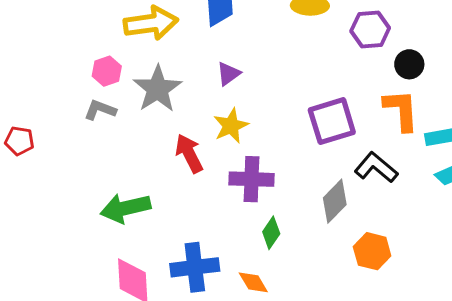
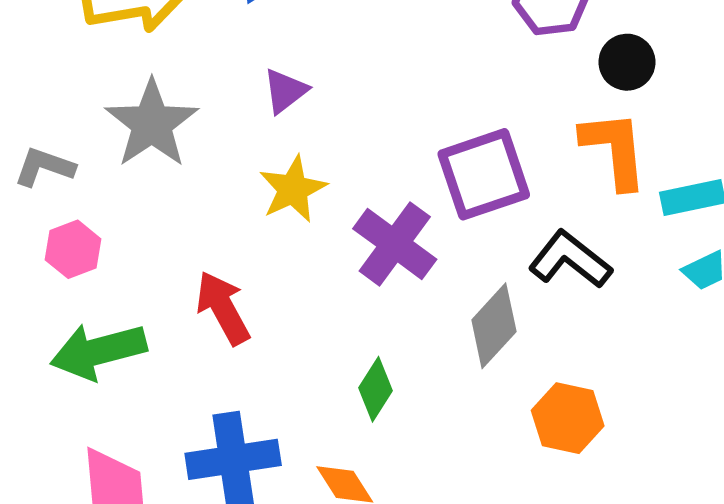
pink hexagon: (107, 71) -> (73, 249), moved
red arrow: (189, 153) -> (223, 308), moved
purple cross: (252, 179) -> (395, 244), moved, turned 36

